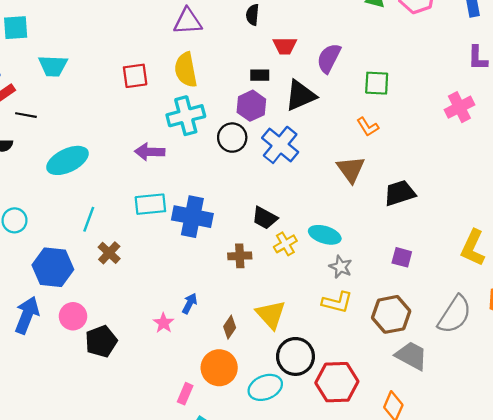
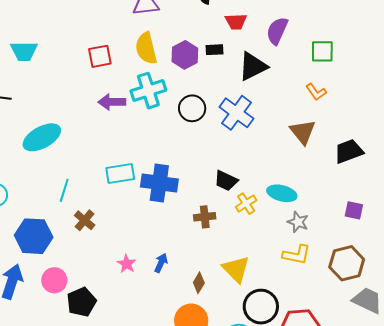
purple hexagon: (251, 106) -> (185, 55), moved
purple arrow: (150, 152) -> (112, 102), moved
pink star: (163, 323) -> (127, 264), moved

